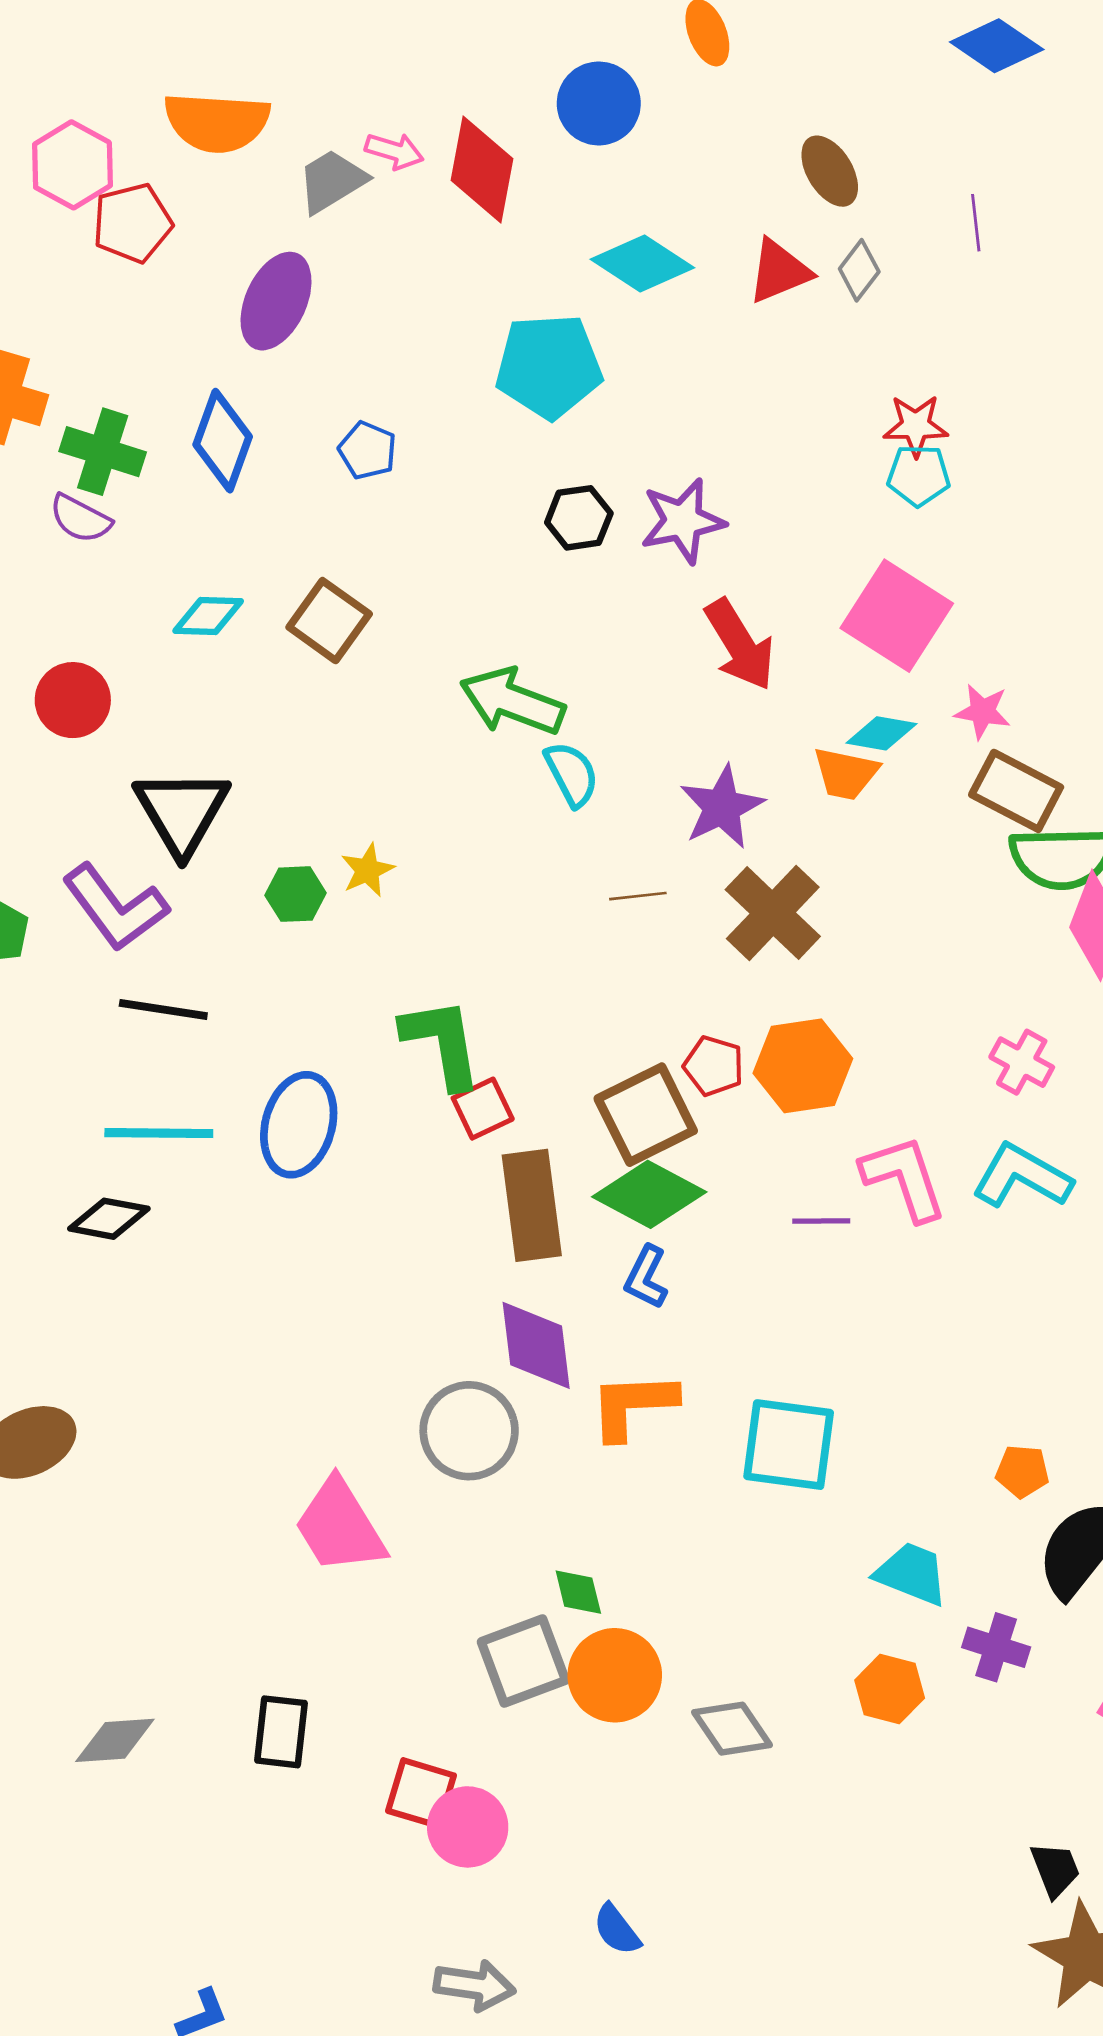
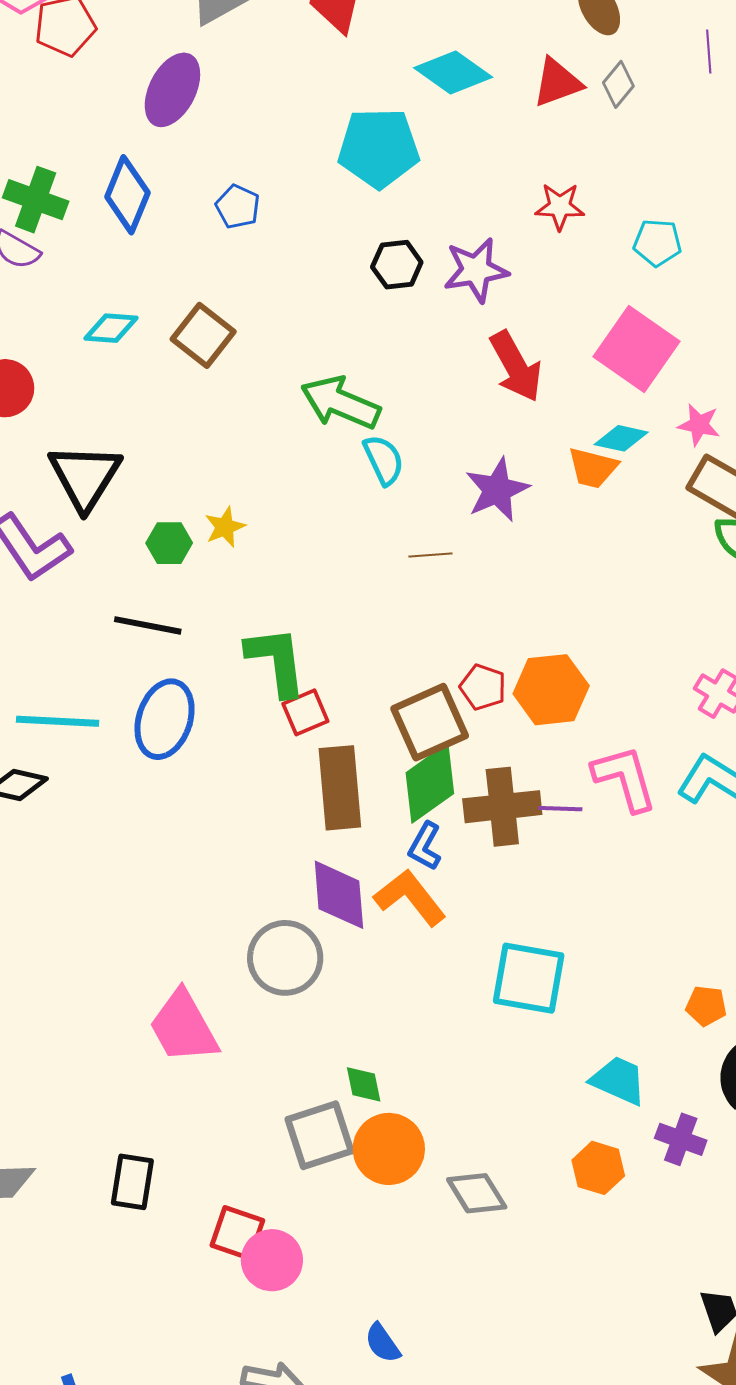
red star: (916, 426) -> (560, 206), moved
brown cross: (773, 913) -> (502, 807), moved, turned 38
black line: (163, 1009) -> (148, 625), moved
green diamond: (649, 1194) -> (430, 783), turned -66
orange L-shape: (633, 1405) -> (410, 897), moved, turned 52

